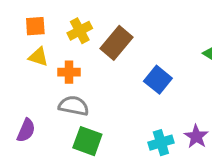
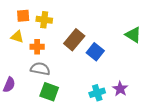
orange square: (35, 26) -> (23, 16), moved
yellow cross: (80, 31) -> (44, 20), turned 35
brown rectangle: (117, 43) -> (74, 40), moved

